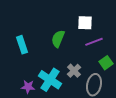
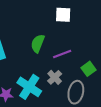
white square: (85, 23) -> (63, 15), moved
purple line: (94, 42) -> (62, 54), moved

